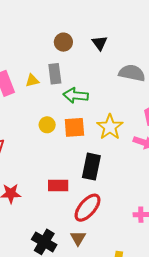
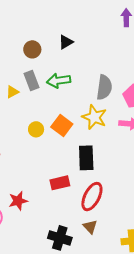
black triangle: (100, 43) -> (66, 42), turned 49
gray semicircle: (132, 73) -> (104, 87), moved, turned 100
green arrow: (76, 95) -> (59, 81), moved
orange square: (74, 127) -> (62, 125), turned -35

